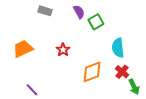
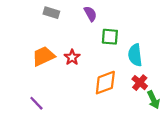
green square: (96, 22) -> (110, 37), moved, turned 35
orange trapezoid: (23, 49) -> (43, 56), moved

